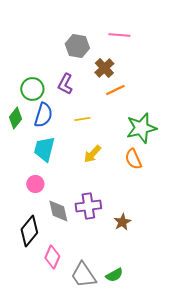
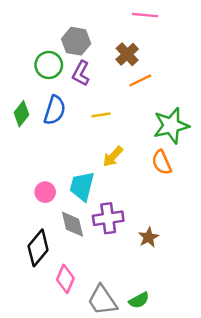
gray hexagon: (77, 46) -> (76, 41), moved
green circle: (32, 89) -> (49, 65), moved
cyan trapezoid: (44, 149) -> (82, 186), moved

